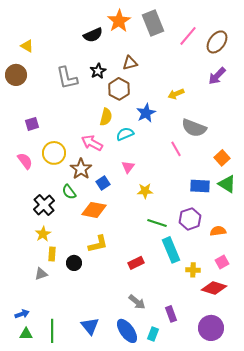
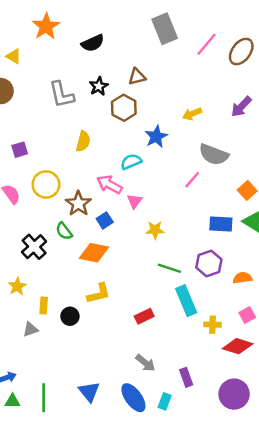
orange star: (119, 21) -> (46, 26), moved
purple arrow: (217, 76) -> (241, 107), moved
yellow semicircle: (106, 117) -> (83, 141), moved
pink arrow: (92, 143) -> (109, 184), moved
pink line: (176, 149) -> (192, 180), turned 70
yellow star: (43, 234) -> (17, 286), moved

